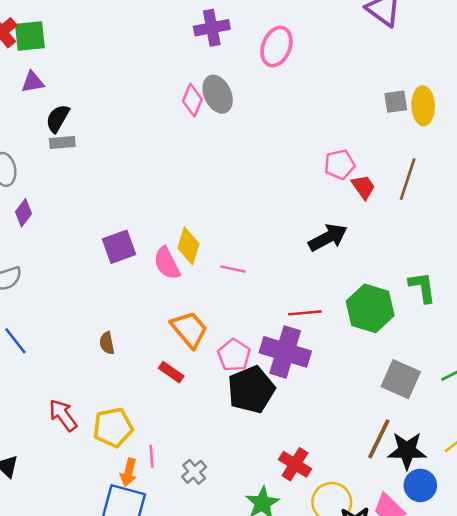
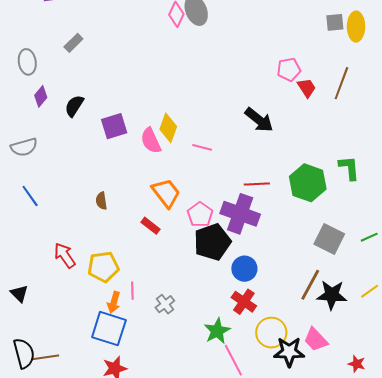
black semicircle: (58, 118) -> (74, 106), moved
gray rectangle: (62, 142) -> (73, 43), turned -42
black arrow: (328, 238) -> (259, 120), moved, turned 64
blue circle: (420, 485) -> (244, 269), moved

